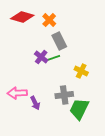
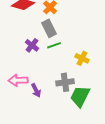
gray rectangle: (59, 41) -> (49, 28), moved
purple cross: (41, 57) -> (32, 45), moved

